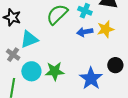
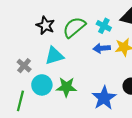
black star: (12, 17) -> (45, 25), moved
cyan triangle: (29, 39) -> (54, 56), moved

